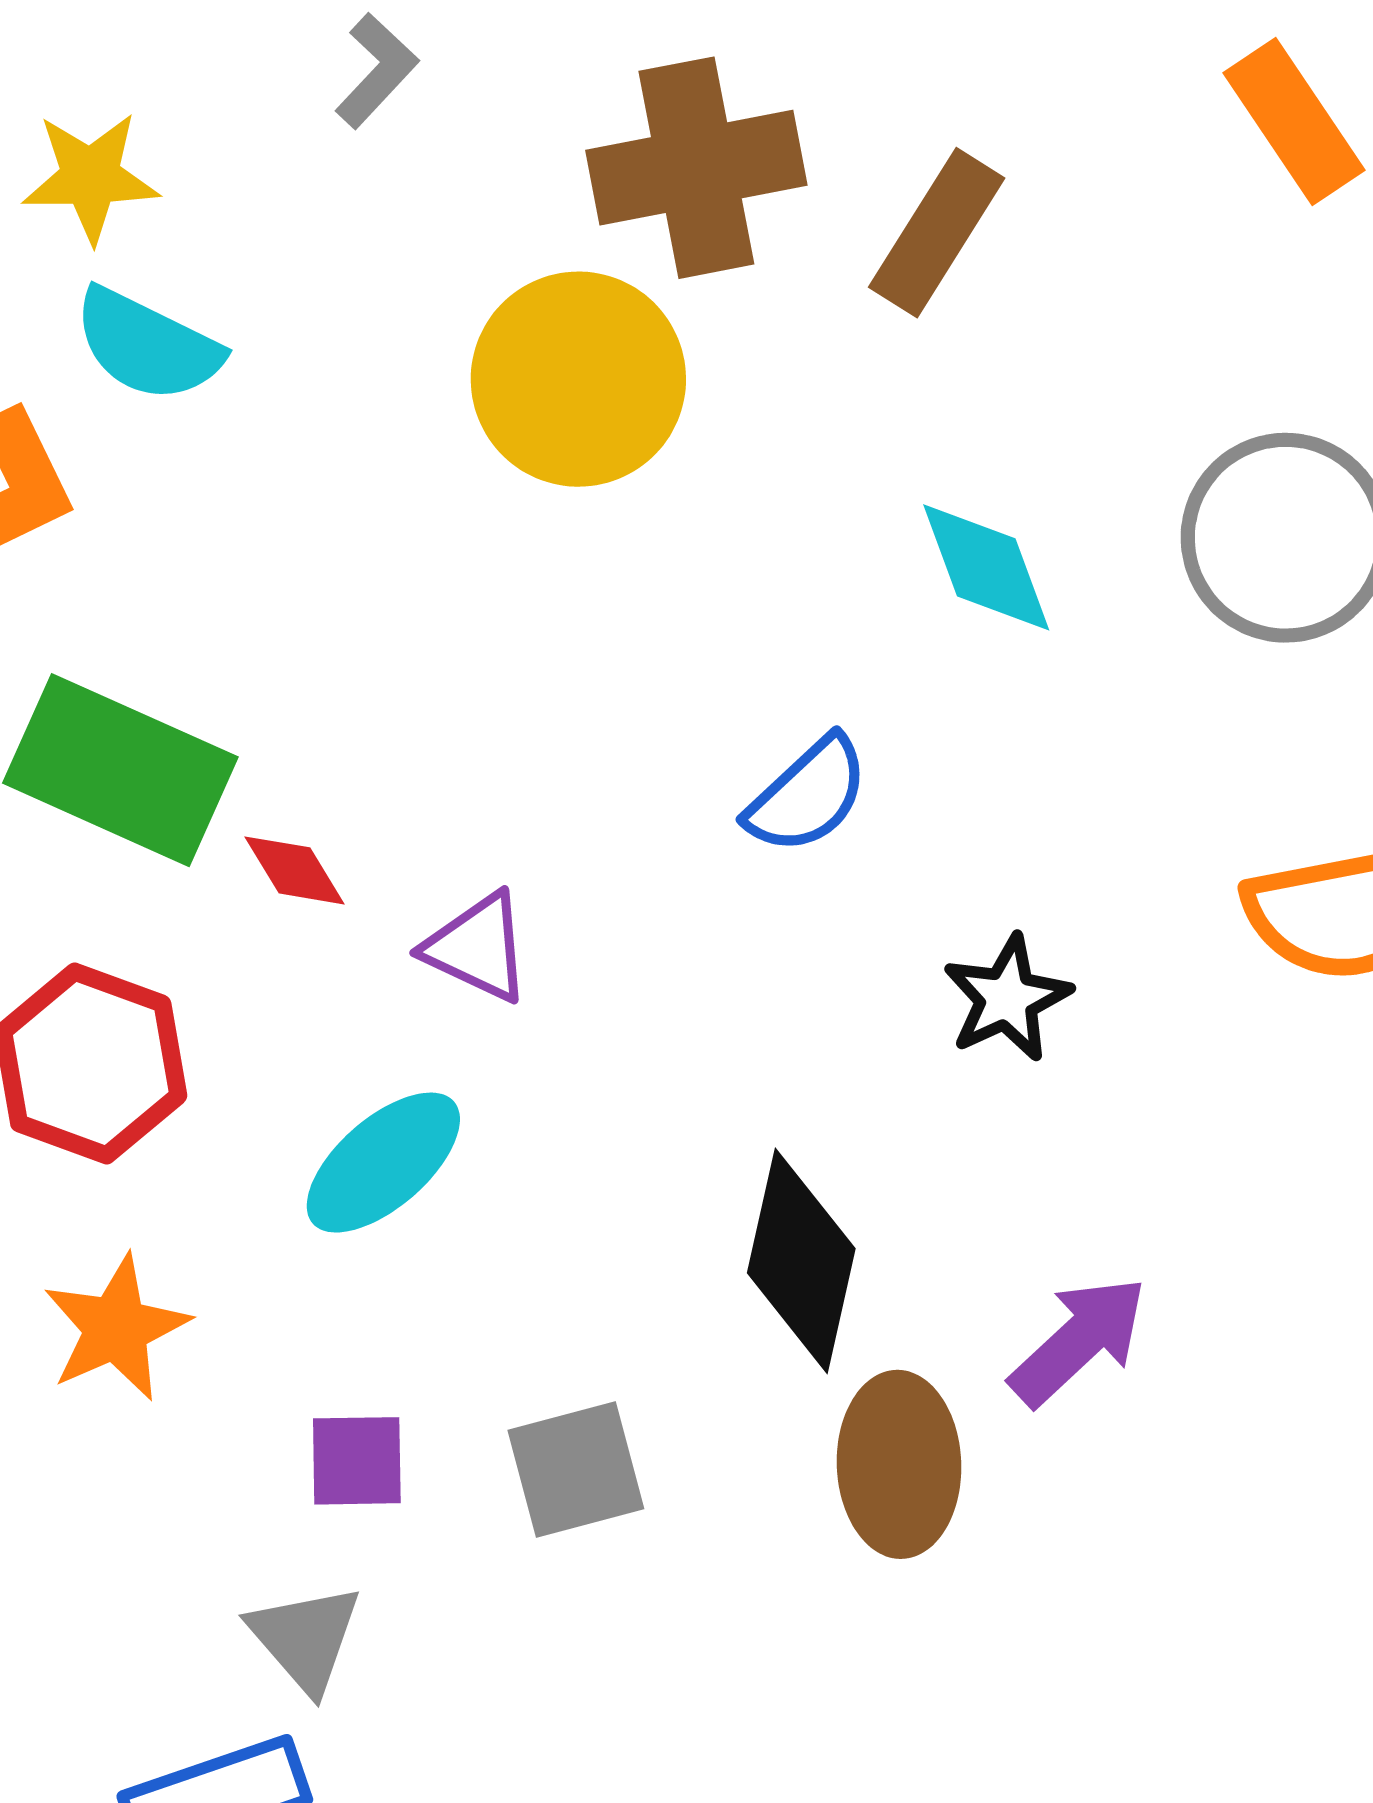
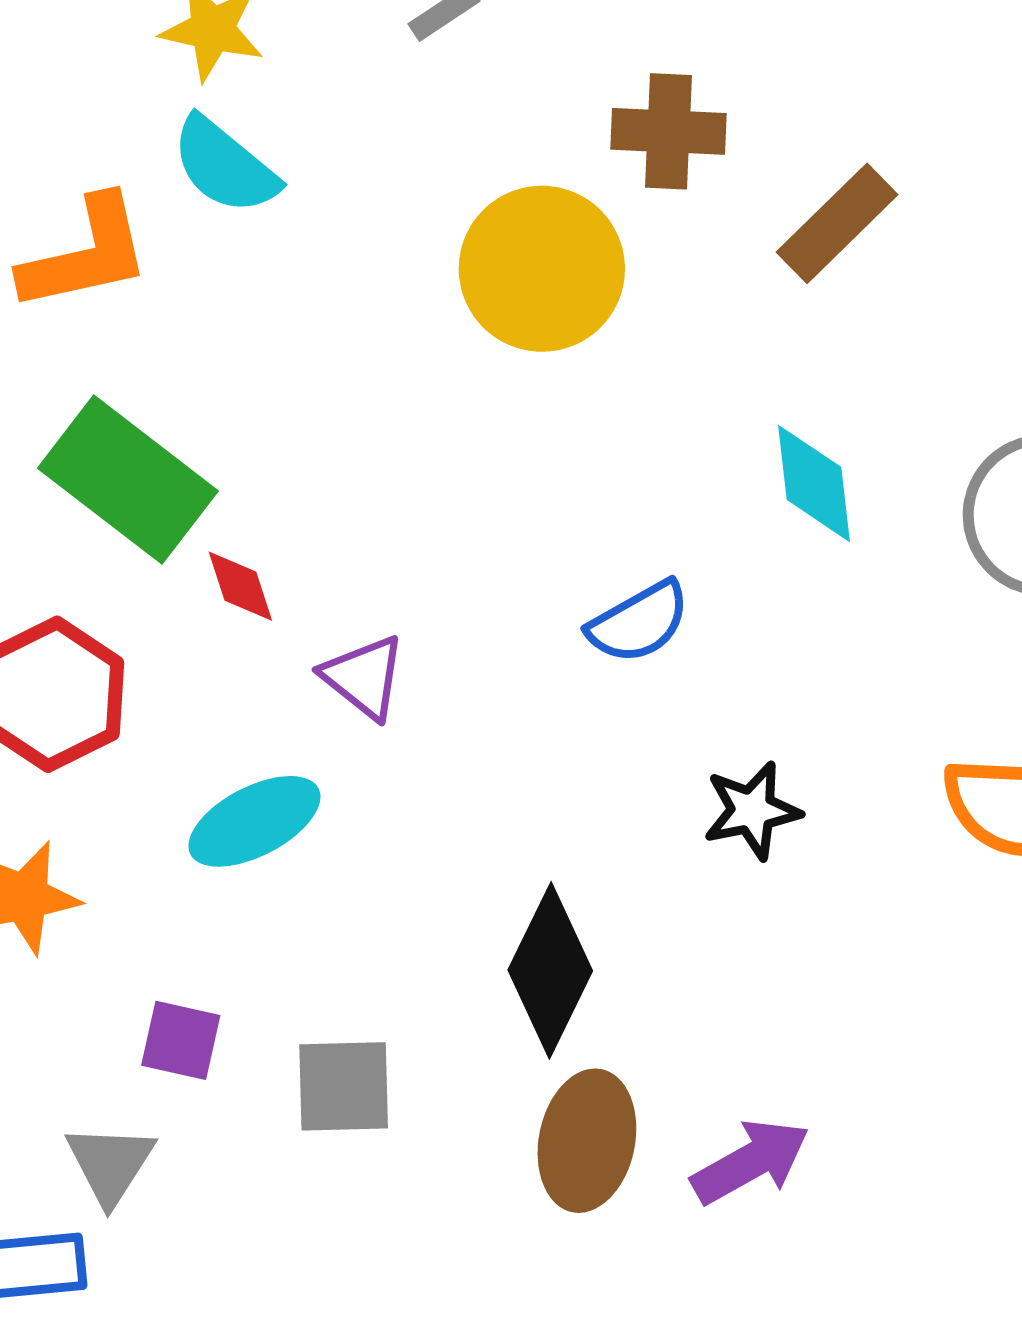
brown cross: (696, 168) -> (668, 131), size x0.7
purple arrow: (1079, 1341) -> (751, 1162), moved

